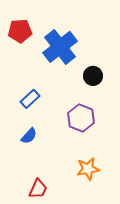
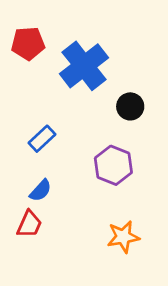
red trapezoid: (38, 189) -> (29, 224), moved

